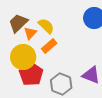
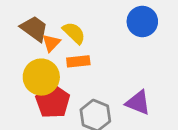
brown trapezoid: (18, 23) -> (34, 29), turned 80
orange rectangle: (49, 46) -> (78, 61), turned 35

